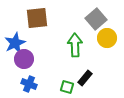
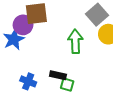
purple circle: (24, 59) -> (23, 25), moved
black rectangle: (85, 78) -> (58, 75), moved, turned 63

